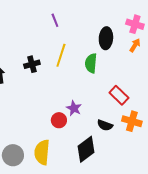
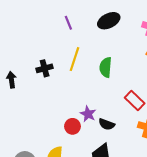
black ellipse: (106, 38) -> (109, 21), moved, turned 60
black semicircle: (105, 125) -> (107, 124), moved

